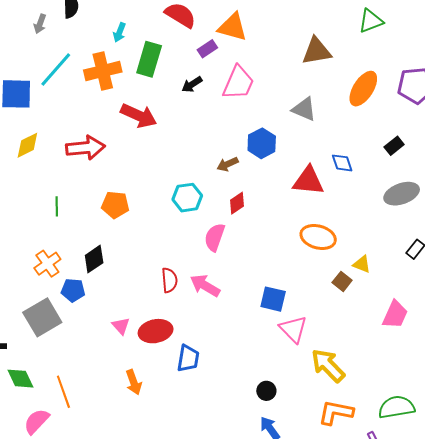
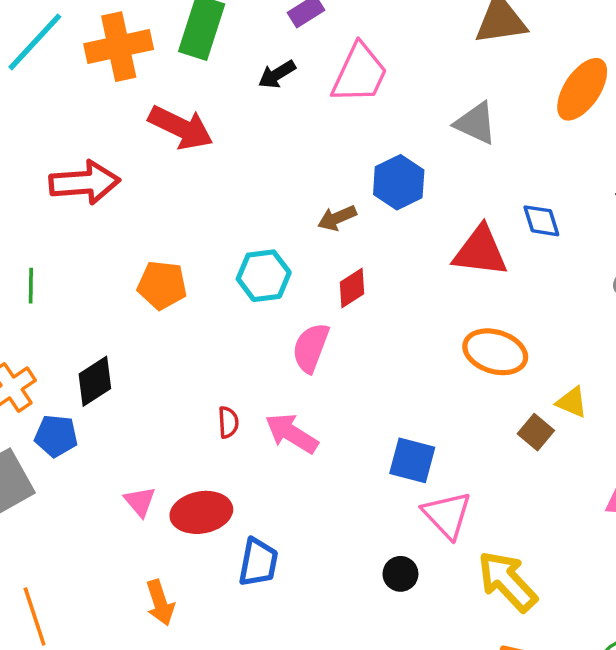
orange pentagon: (115, 205) -> (162, 285), moved
red semicircle: (169, 280) -> (228, 422), size x0.7
black circle: (266, 391) -> (400, 574), moved

